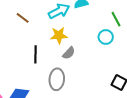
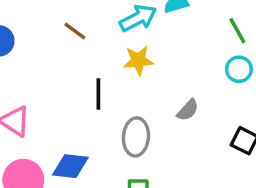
cyan circle: (106, 37) -> (239, 69), moved
gray semicircle: (69, 53) -> (188, 110), moved

